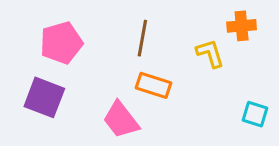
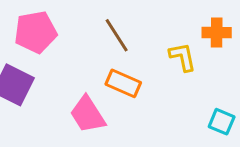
brown line: (142, 38) -> (117, 35), turned -48

